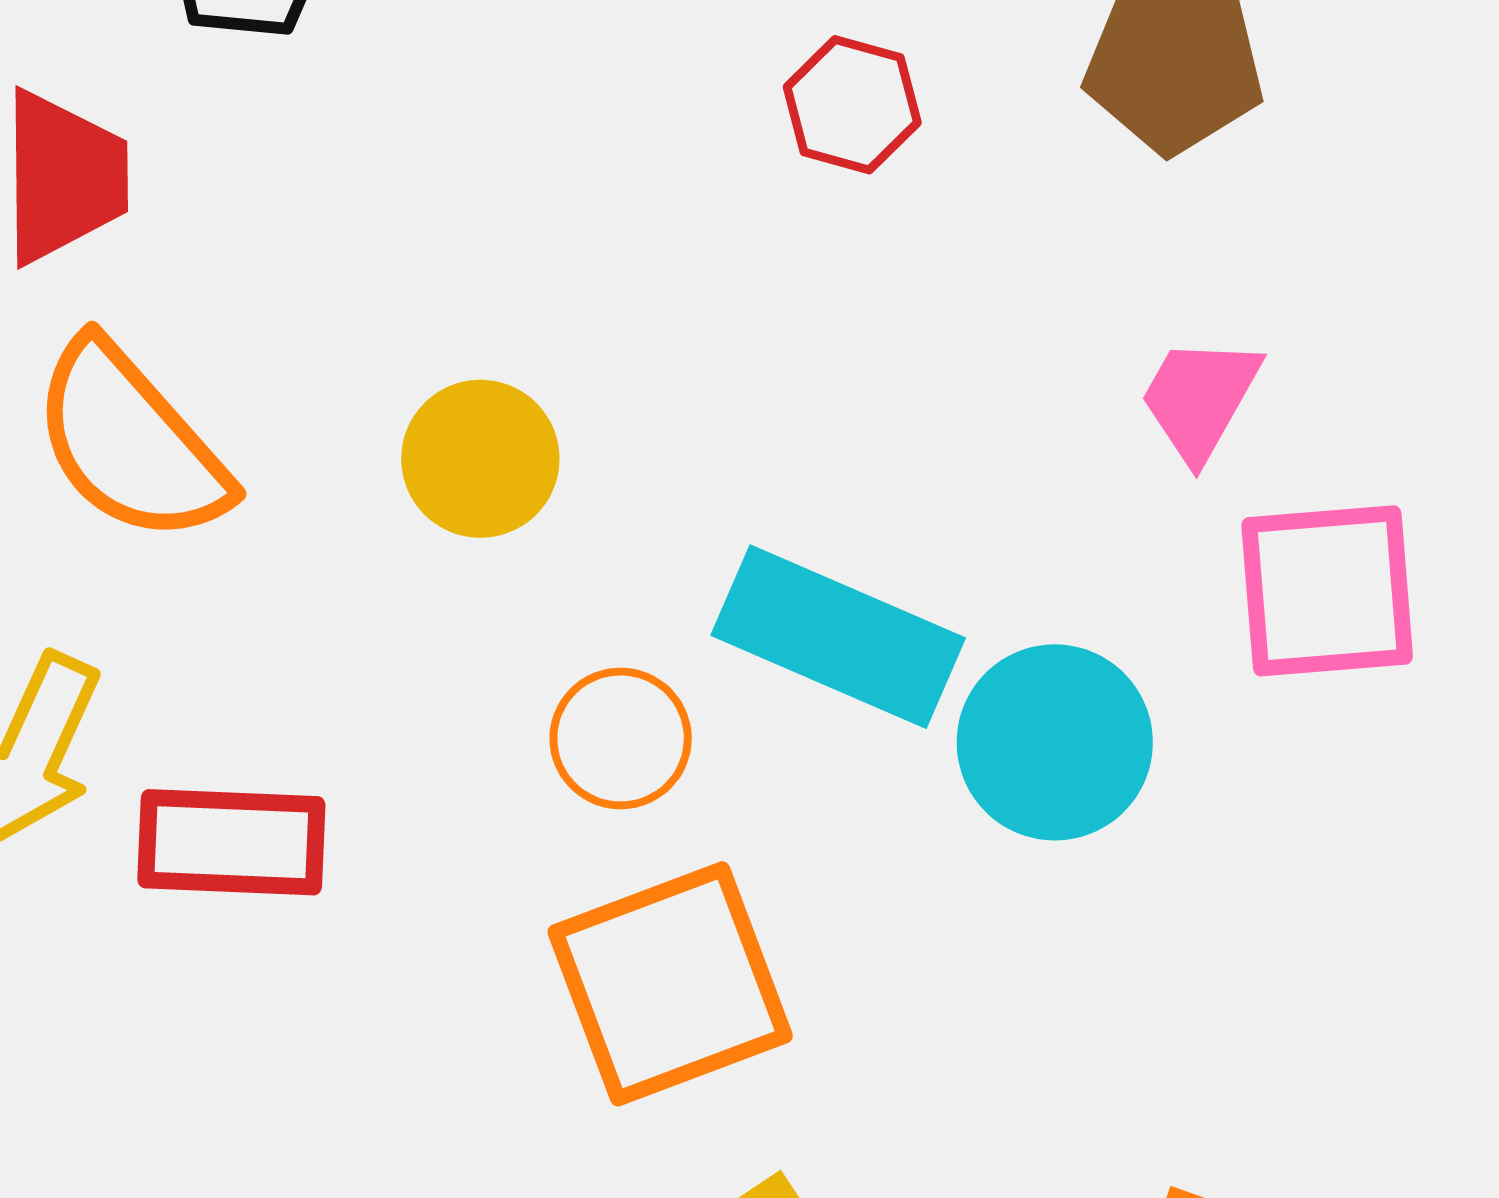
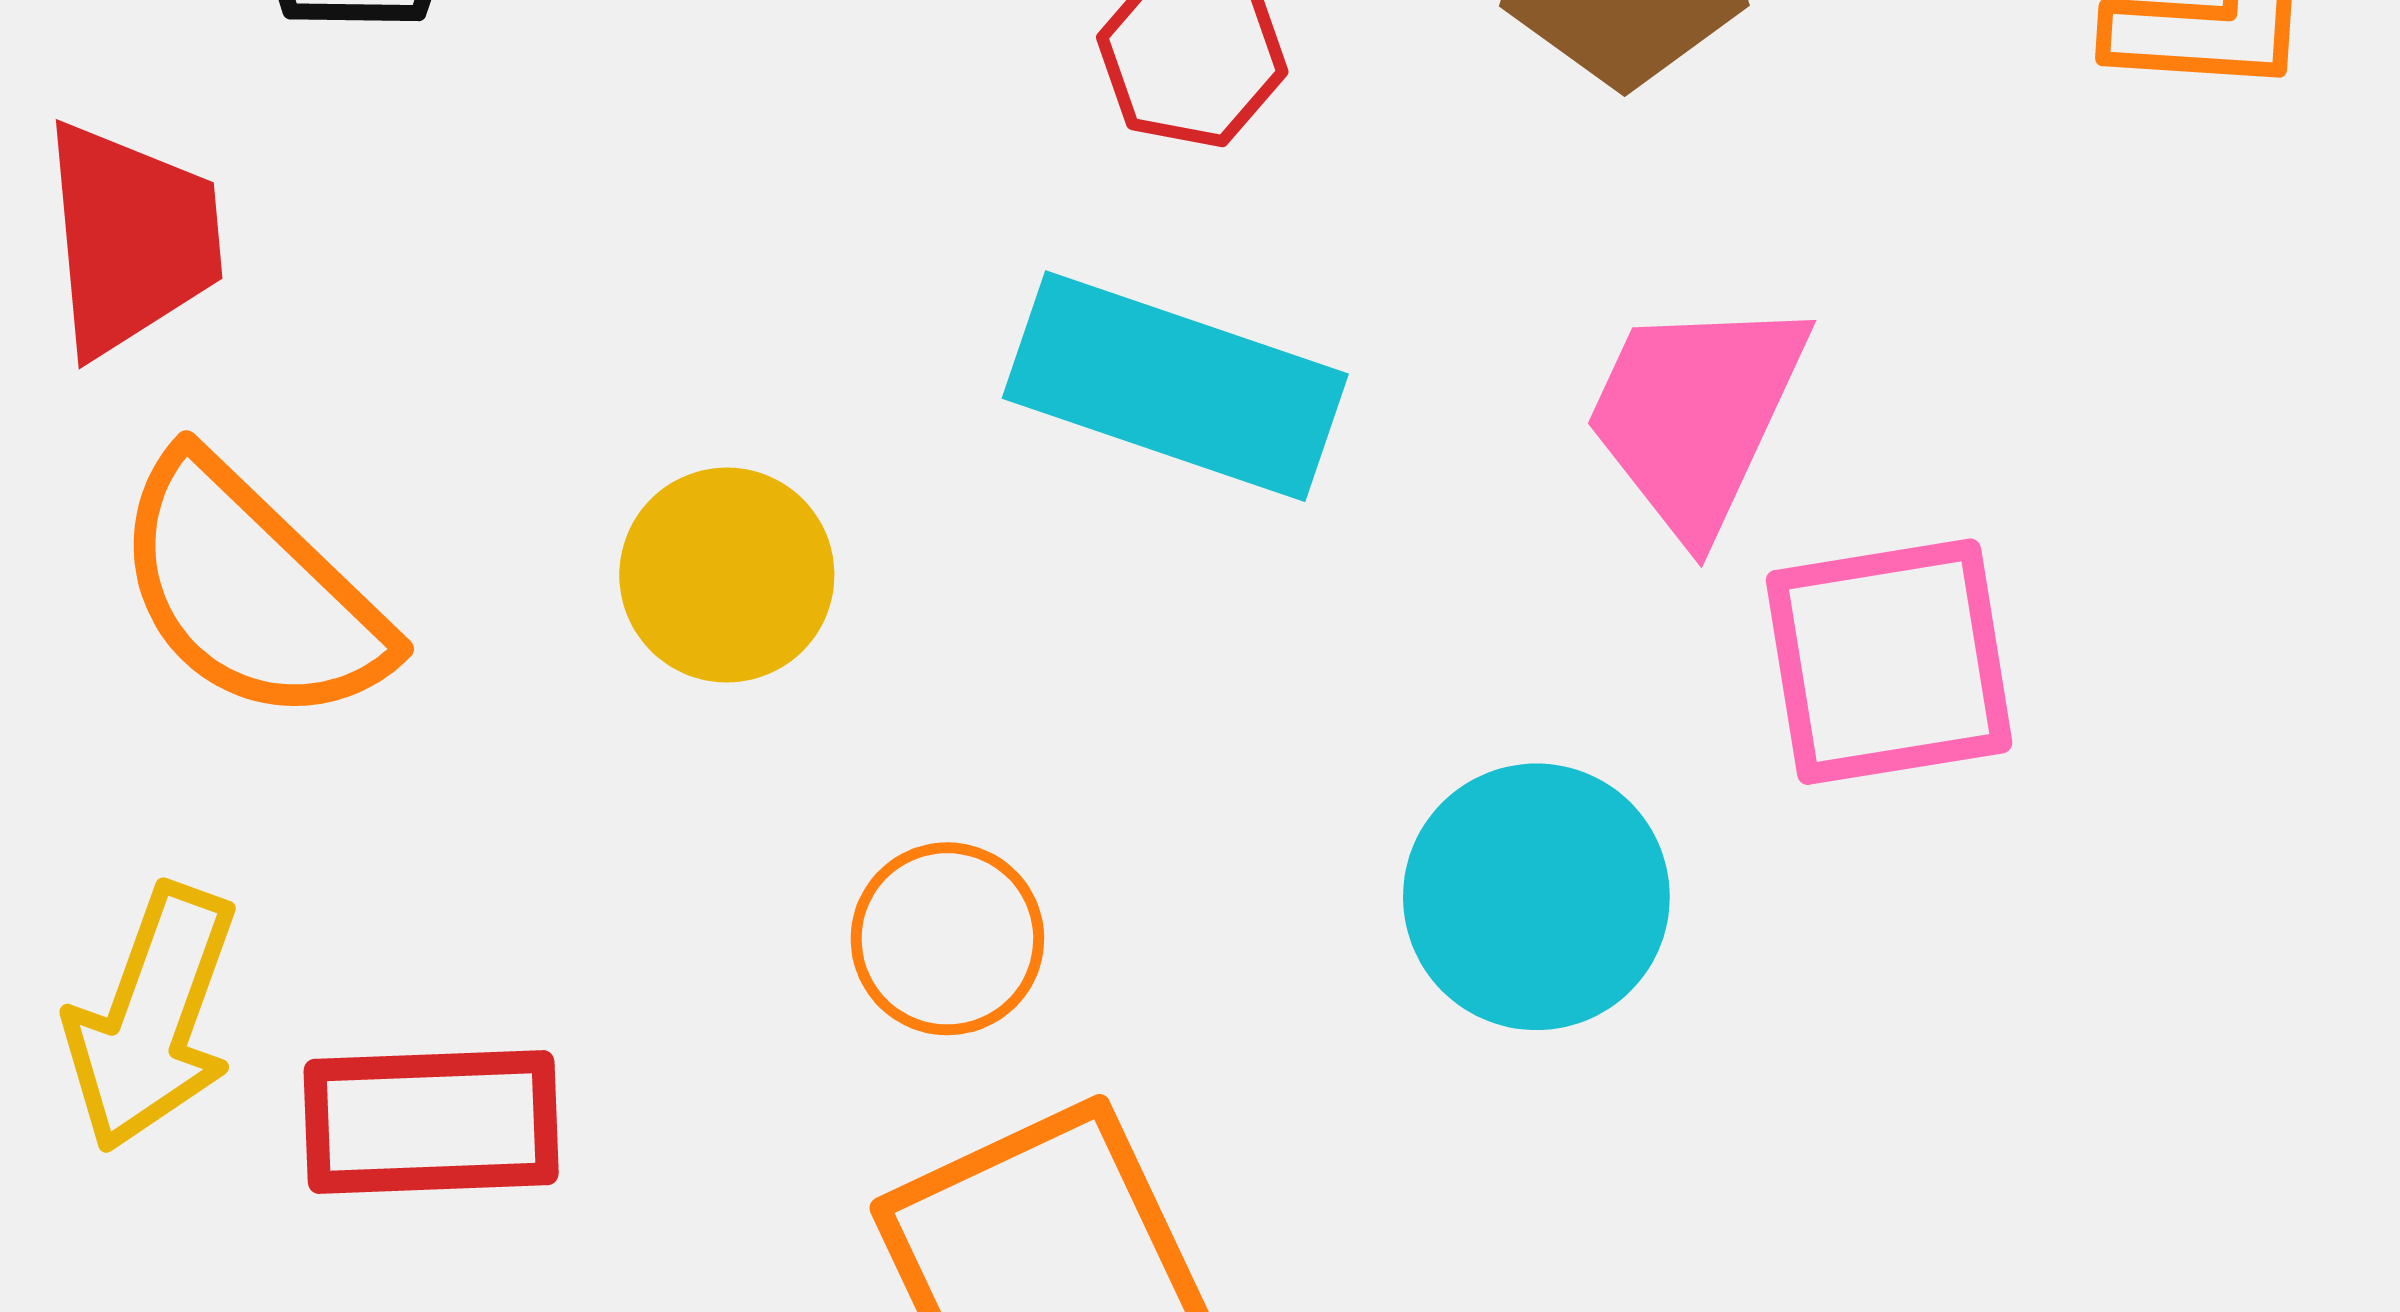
pink trapezoid: (1200, 398) -> (1696, 415), size x1.4
cyan rectangle: (838, 637) -> (1175, 386), moved

